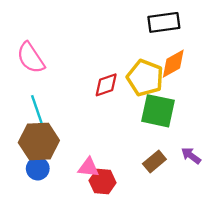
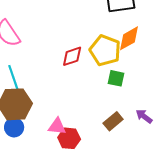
green square: (158, 111) -> (116, 78), size x0.6

